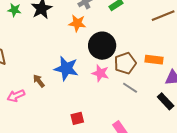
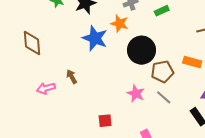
orange rectangle: (154, 60) -> (192, 62), moved
blue star: (66, 68) -> (95, 38), moved
pink star: (100, 73) -> (136, 94), moved

